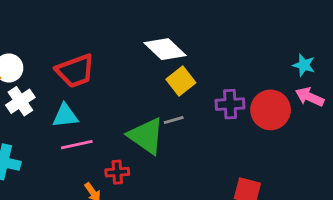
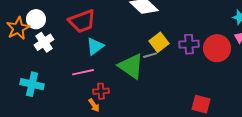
yellow square: (181, 81) -> (159, 42), moved
cyan triangle: (65, 116) -> (95, 46), moved, turned -30
red cross: (117, 172) -> (101, 91), moved

